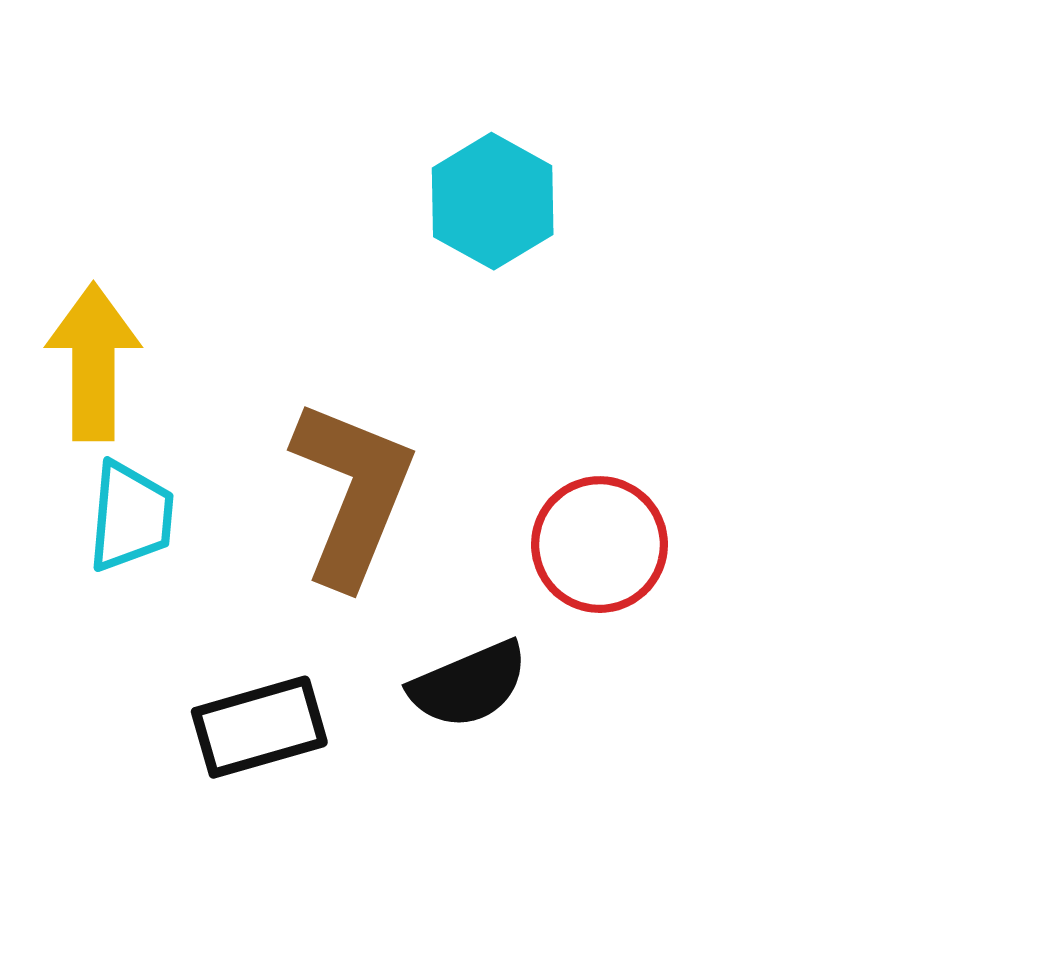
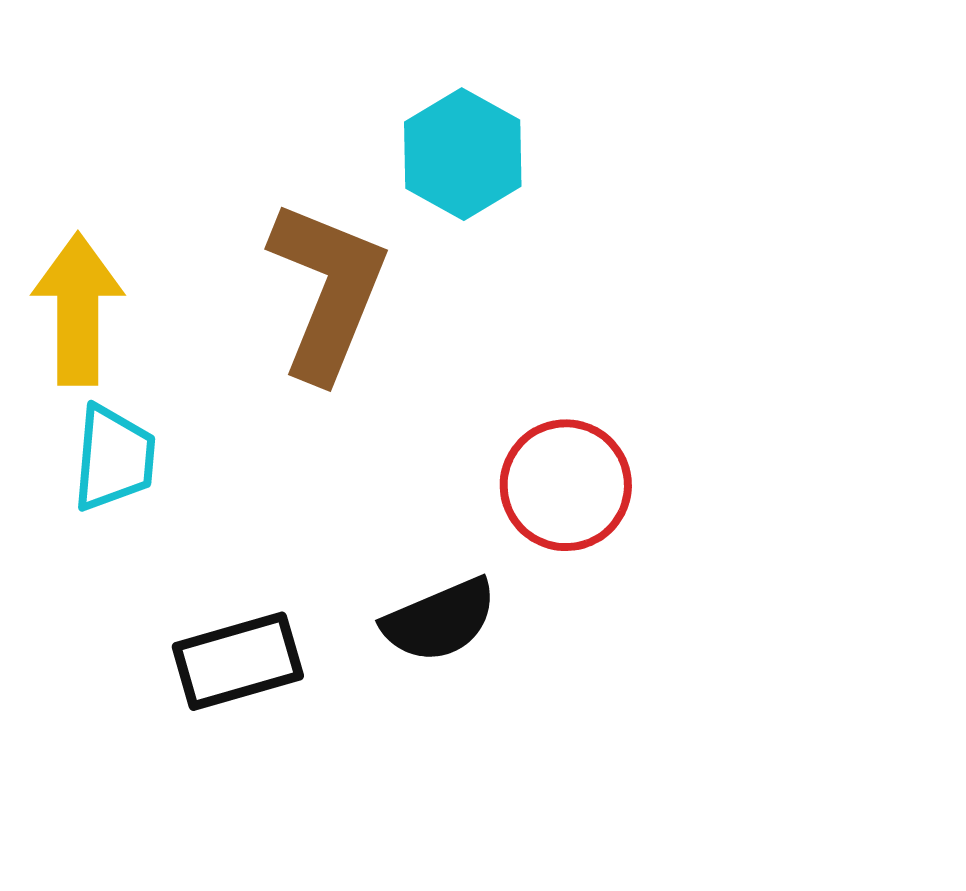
brown L-shape: (353, 493) -> (328, 290), moved

